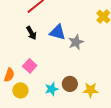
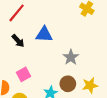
gray star: (76, 42) -> (71, 57), moved
pink square: (30, 66) -> (24, 74), turned 32

